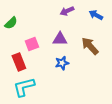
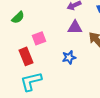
purple triangle: (60, 39) -> (75, 27), moved

